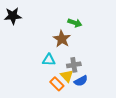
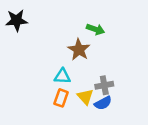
gray cross: (74, 65) -> (104, 85), moved
orange rectangle: (57, 84) -> (61, 98), moved, turned 64

